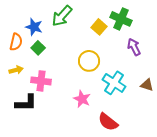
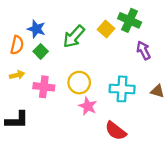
green arrow: (62, 16) -> (74, 36), moved
yellow circle: (89, 61) -> (79, 83), moved
cyan cross: (114, 83) -> (122, 89), turned -30
black L-shape: (26, 103) -> (17, 120), moved

